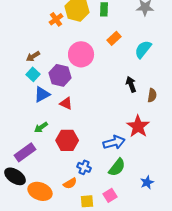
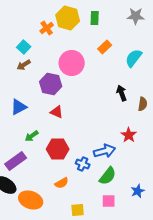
cyan square: (33, 74) -> (24, 47), moved
blue triangle: (42, 94) -> (19, 107), moved
red star: (138, 126) -> (129, 135), size x0.7
blue cross: (84, 167) -> (83, 164), moved
orange semicircle: (70, 183) -> (62, 183), moved
pink square: (110, 195) -> (109, 201), moved, turned 32

